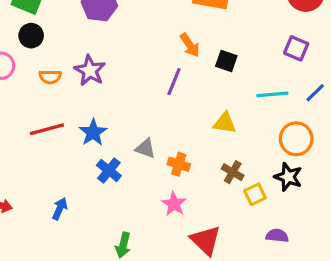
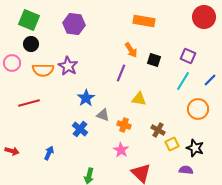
purple square: (296, 48) -> (188, 56), moved
orange semicircle: (50, 77) -> (43, 70), size x1.5
cyan line: (272, 94) -> (183, 81), turned -54
yellow triangle: (225, 123) -> (139, 99), moved
red line: (47, 129) -> (29, 103), moved
blue star: (93, 132) -> (86, 98), moved
black star: (288, 177) -> (195, 148), moved

